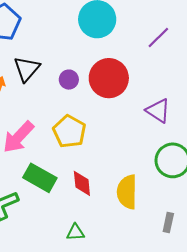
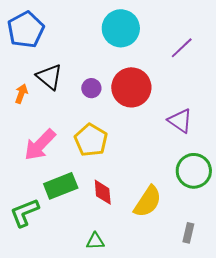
black triangle: (27, 69) -> (49, 77), turned -32
green rectangle: (40, 178) -> (61, 186), turned -52
yellow semicircle: (127, 192) -> (148, 202), turned -148

